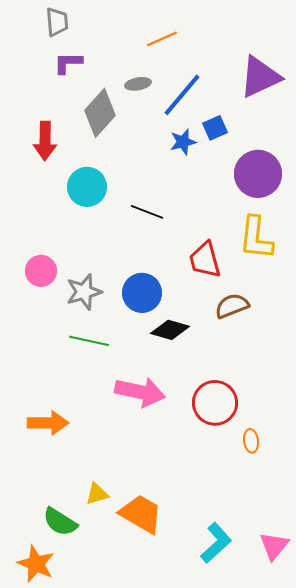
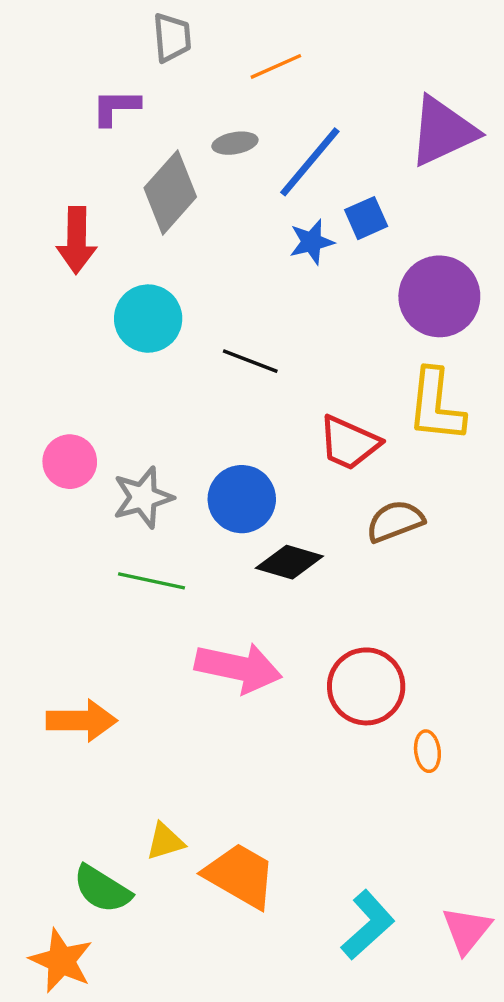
gray trapezoid: (57, 22) -> (172, 37), moved
red trapezoid: (205, 260) -> (349, 443), turned -51

